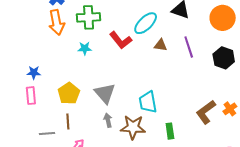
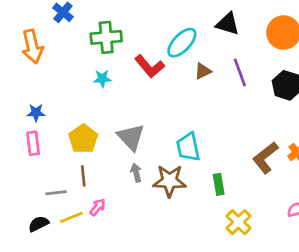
orange arrow: (57, 22) -> (32, 47), moved
brown triangle: (161, 45) -> (203, 71), turned -32

